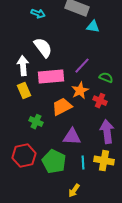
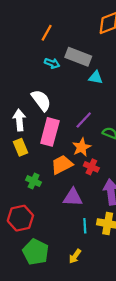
cyan arrow: (38, 14) -> (52, 63), moved
pink rectangle: (51, 77) -> (50, 132), turned -70
red cross: (100, 101) -> (91, 167), moved
green pentagon: (54, 162) -> (36, 252), moved

